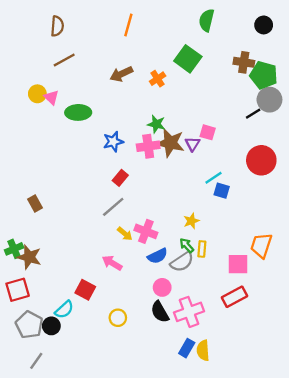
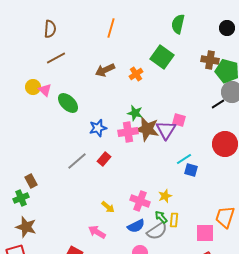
green ellipse: (78, 112) -> (68, 103), turned 45
purple triangle: (192, 144) -> (166, 130), size x1.5
gray line: (113, 207) -> (77, 161), moved
pink cross: (146, 231) -> (140, 201), moved
green cross: (14, 249) -> (21, 198), moved

